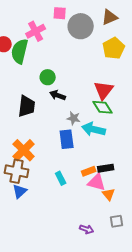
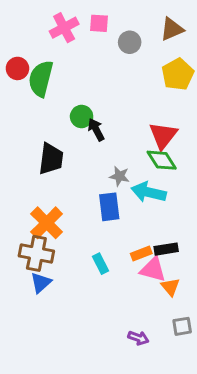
gray circle: (81, 26) -> (130, 42), size x0.6
pink cross: (36, 31) -> (64, 28), moved
black arrow: (58, 95) -> (96, 130), moved, turned 42

